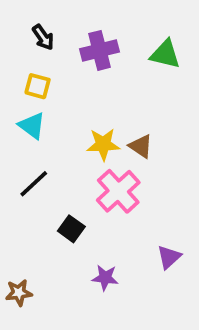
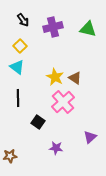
yellow square: (38, 86) -> (20, 46), turned 32
yellow star: (103, 144) -> (55, 77), turned 30
black line: (34, 184) -> (18, 98), turned -48

